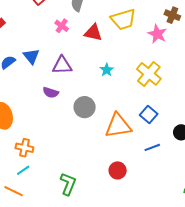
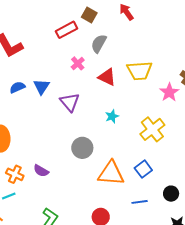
purple triangle: (62, 65) -> (70, 102), turned 40
purple semicircle: (51, 93) -> (41, 171), moved

